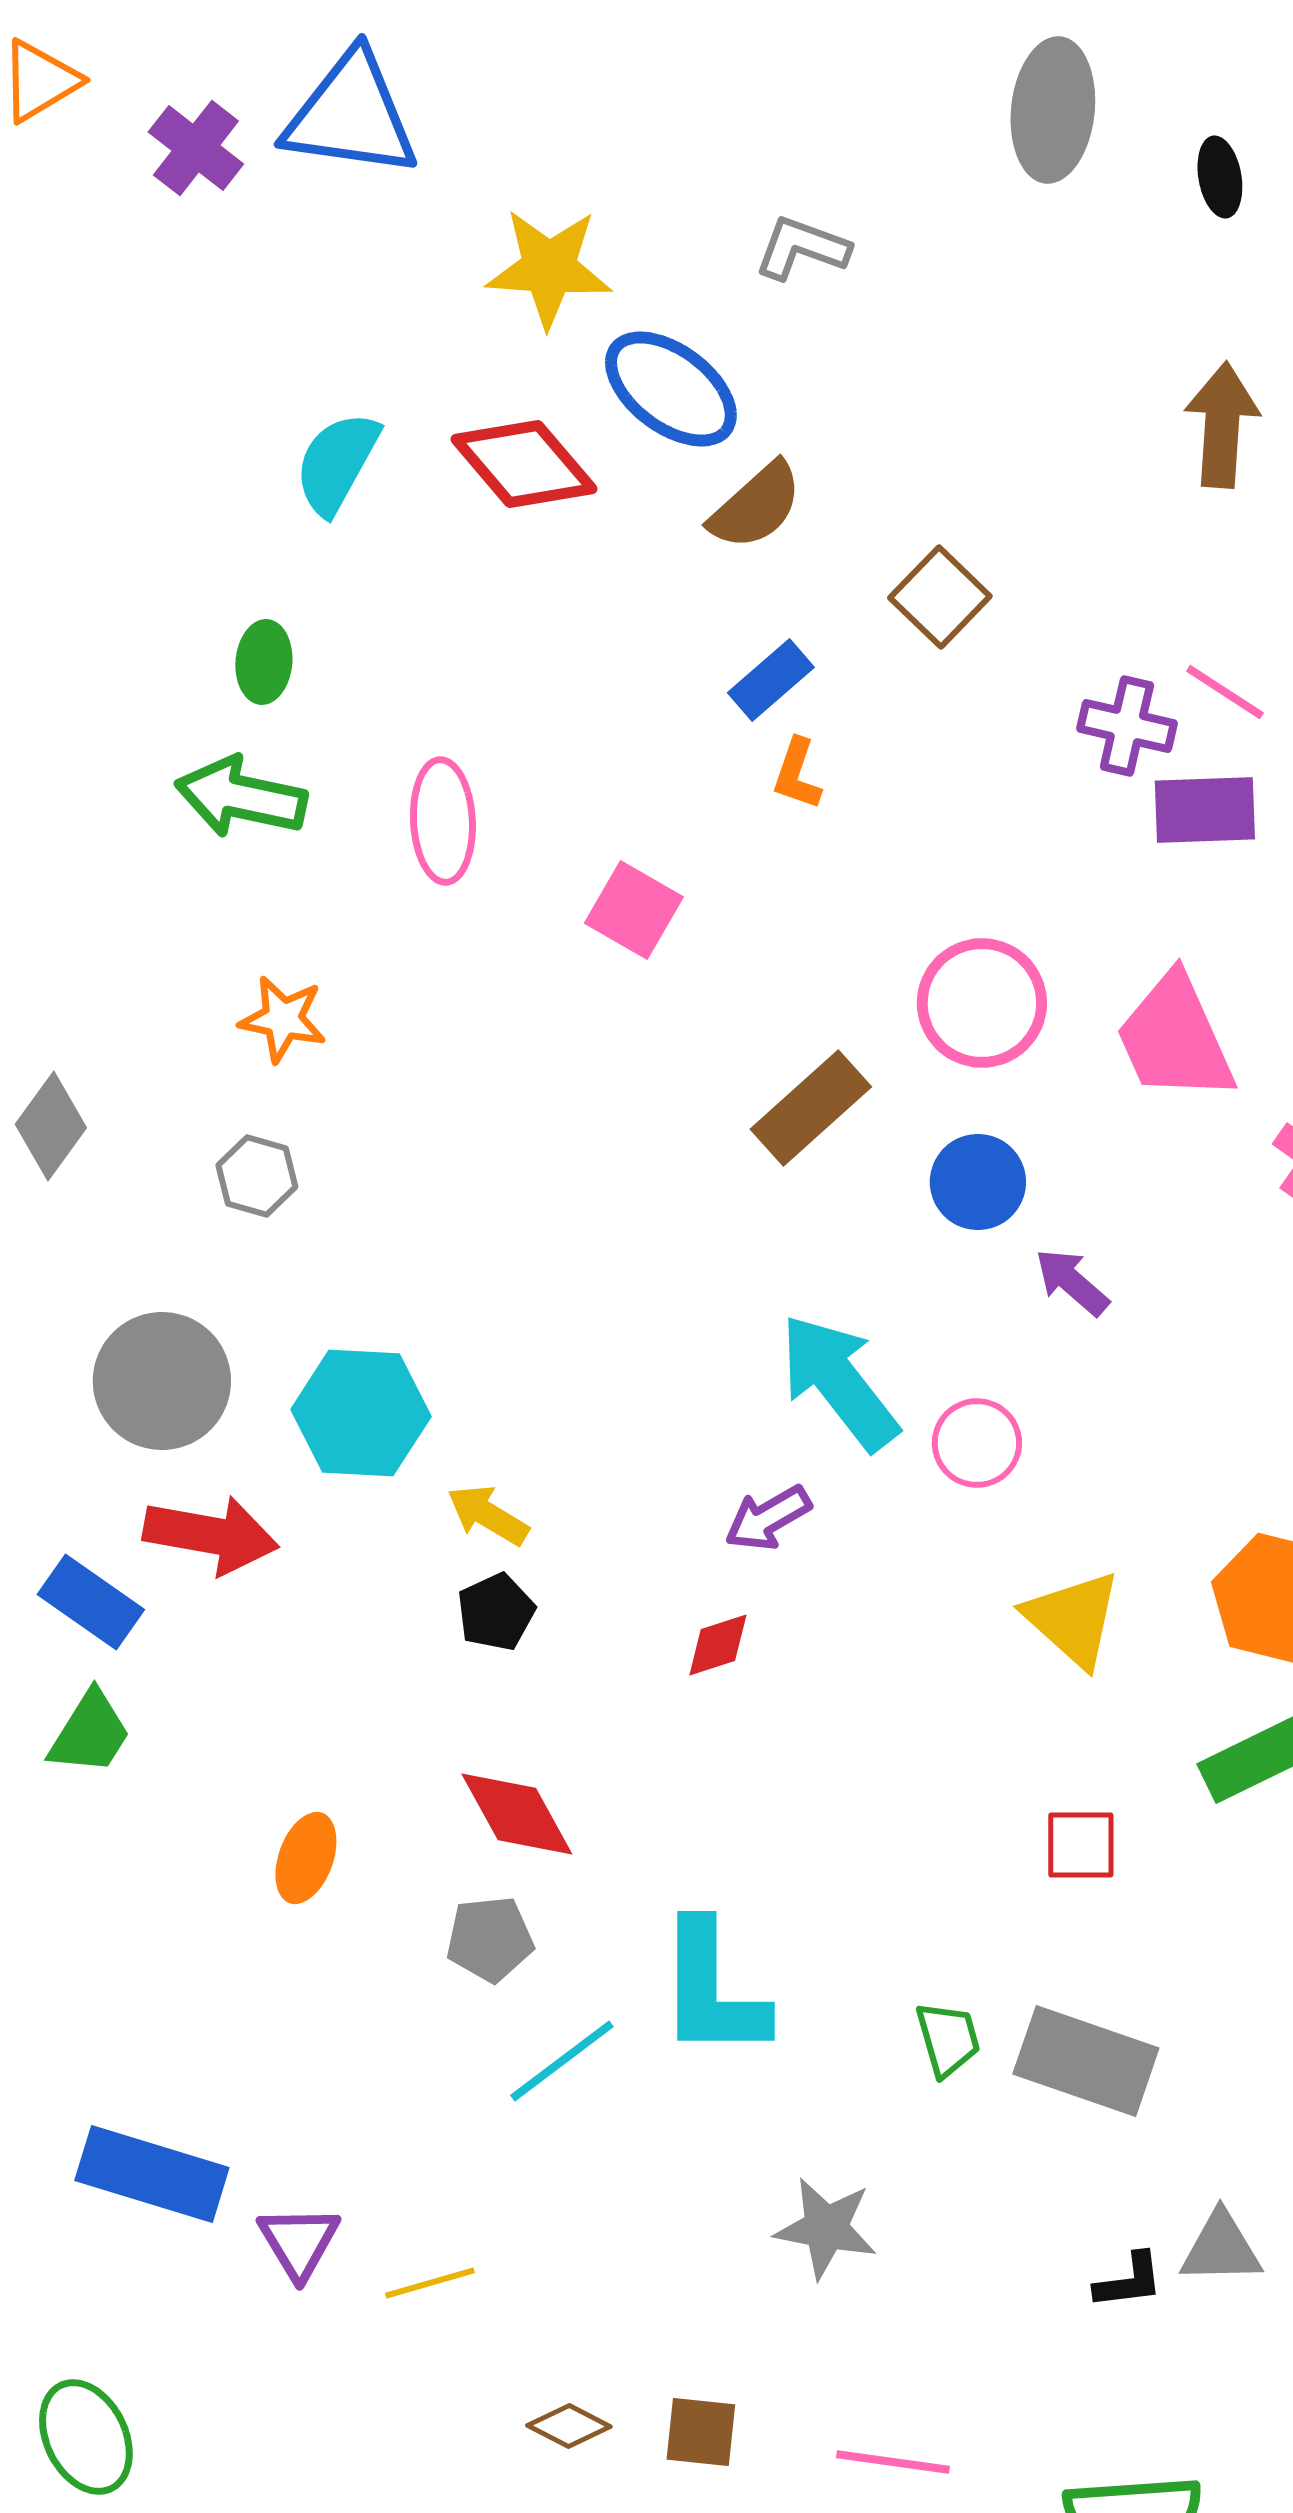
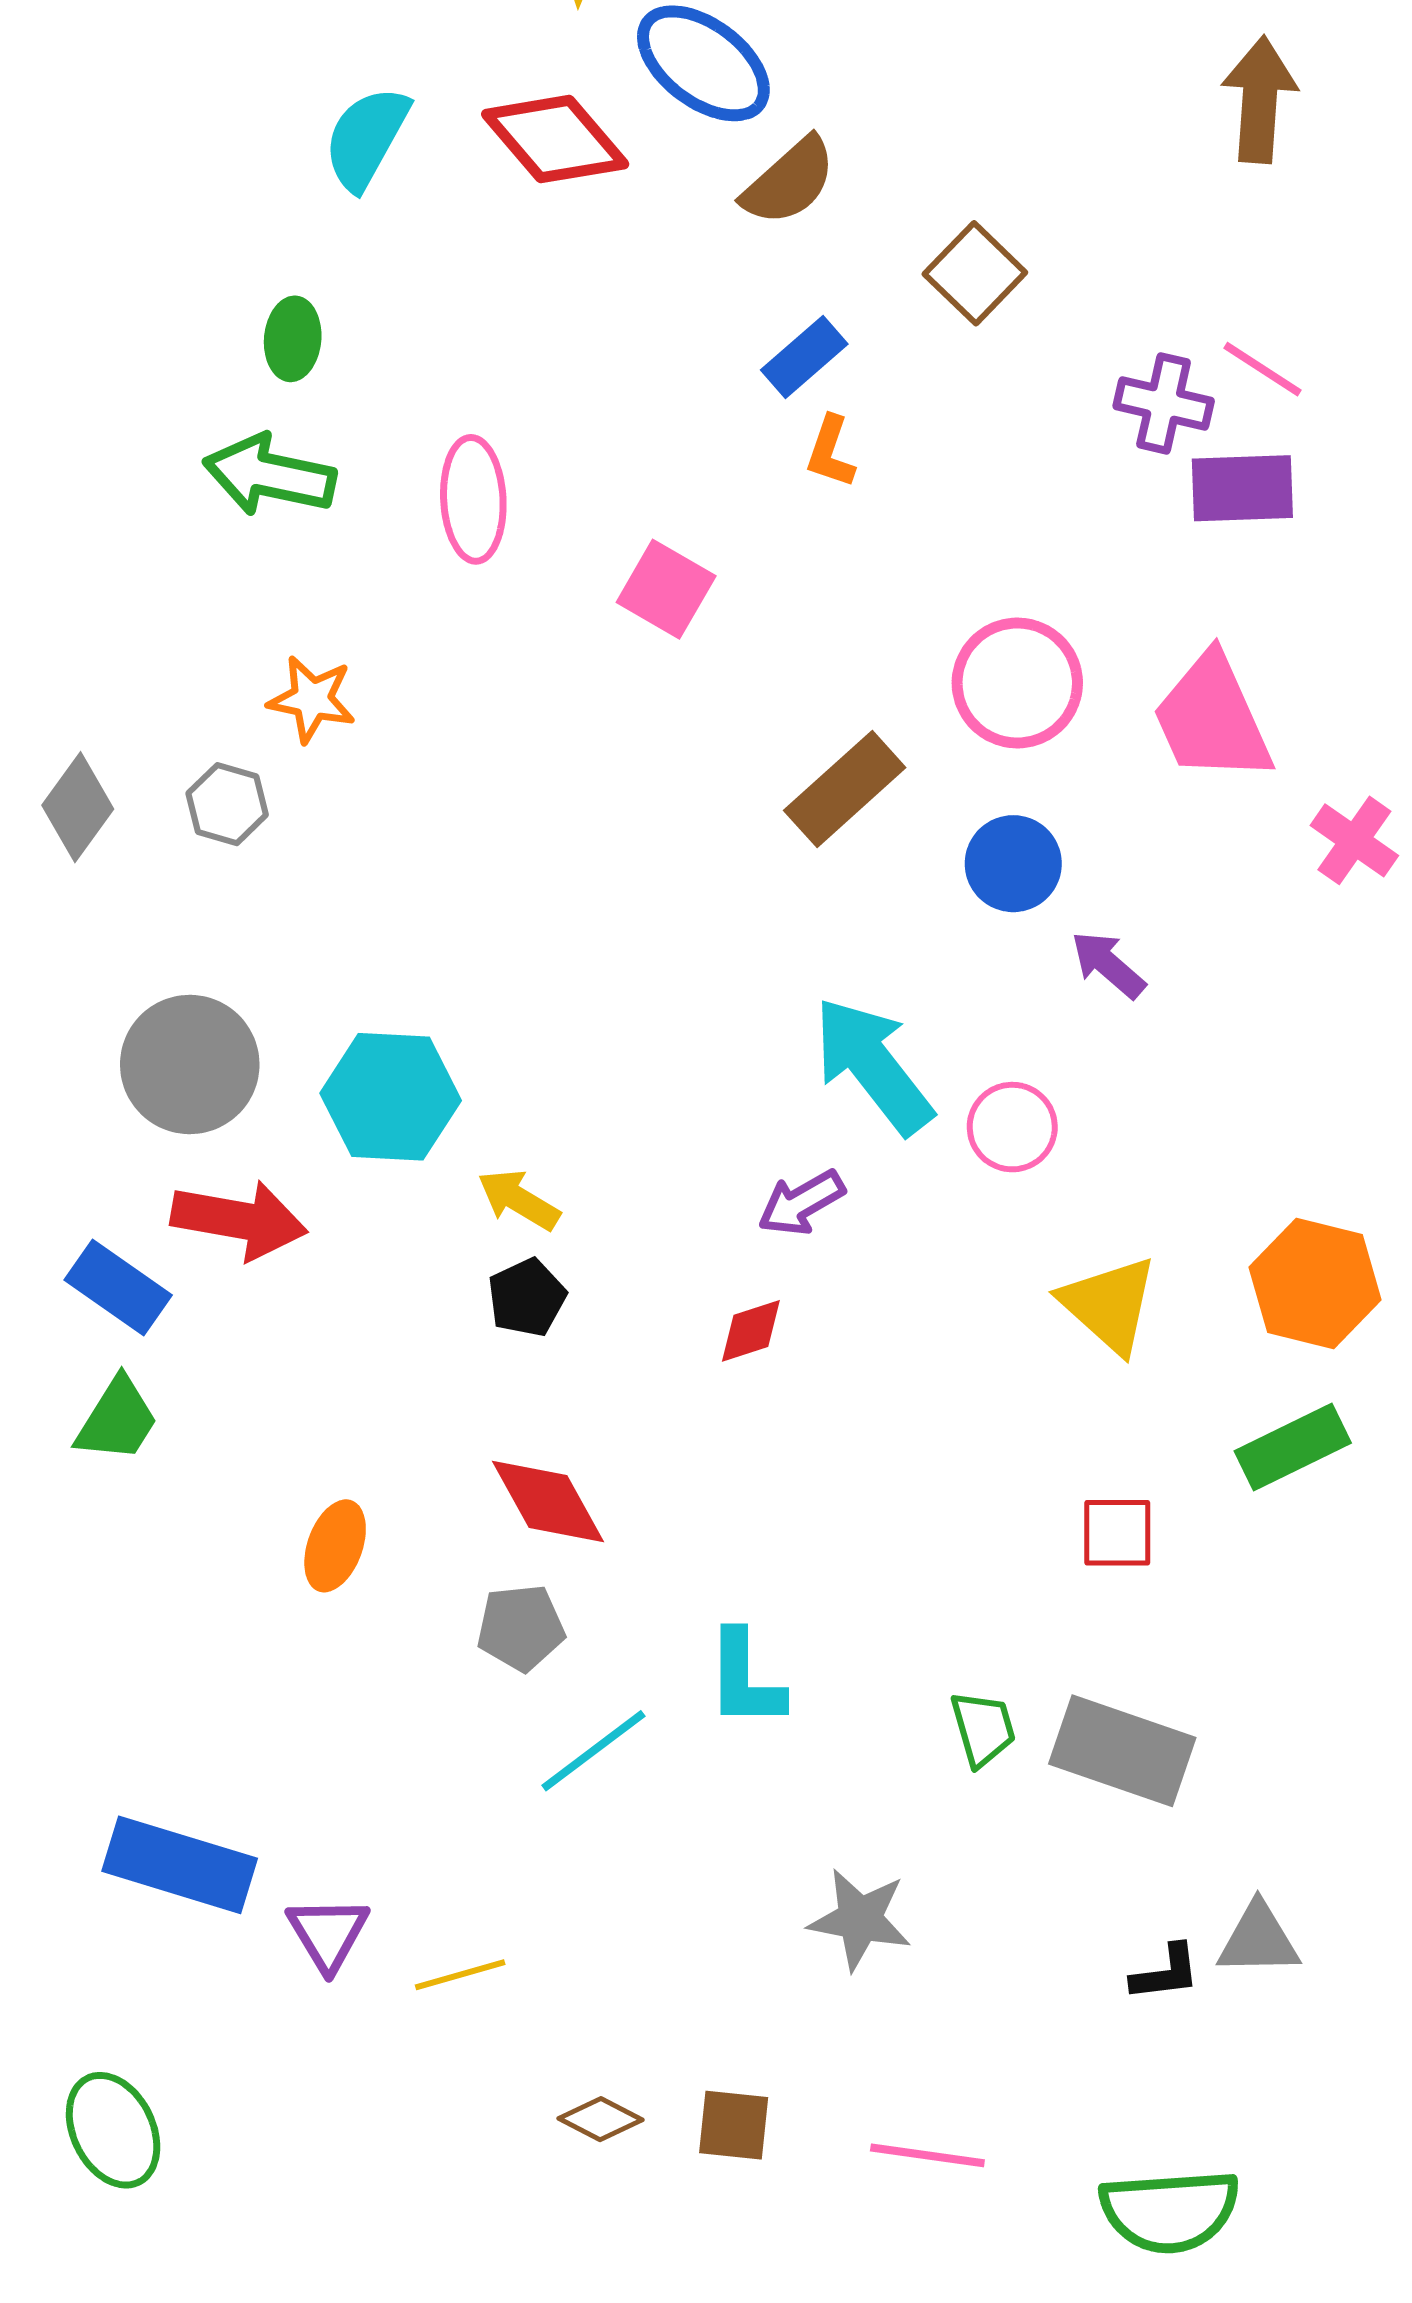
gray hexagon: (257, 1176) -> (227, 804), moved
cyan L-shape: (712, 1990) -> (745, 1679), size x0.7

